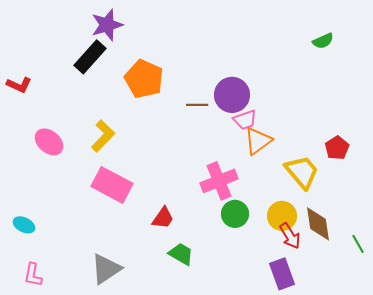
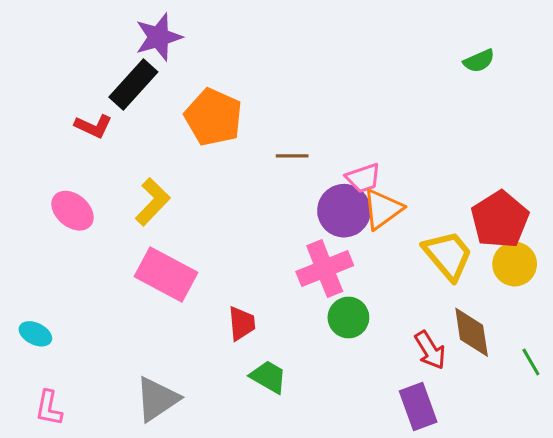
red L-shape: (19, 85) -> (93, 126), moved
purple circle: (232, 95) -> (344, 211), moved
red pentagon: (337, 148) -> (500, 220), size x1.6
yellow circle: (282, 216) -> (515, 264), moved
red trapezoid: (163, 218) -> (242, 323), turned -40

